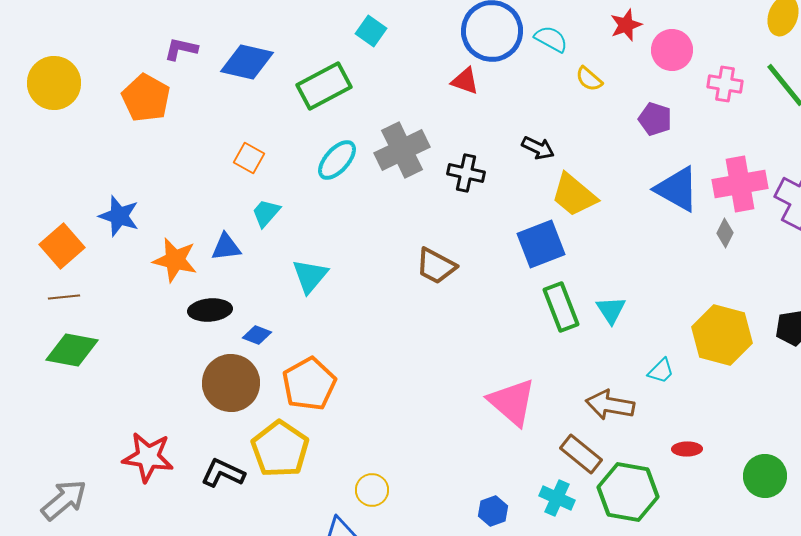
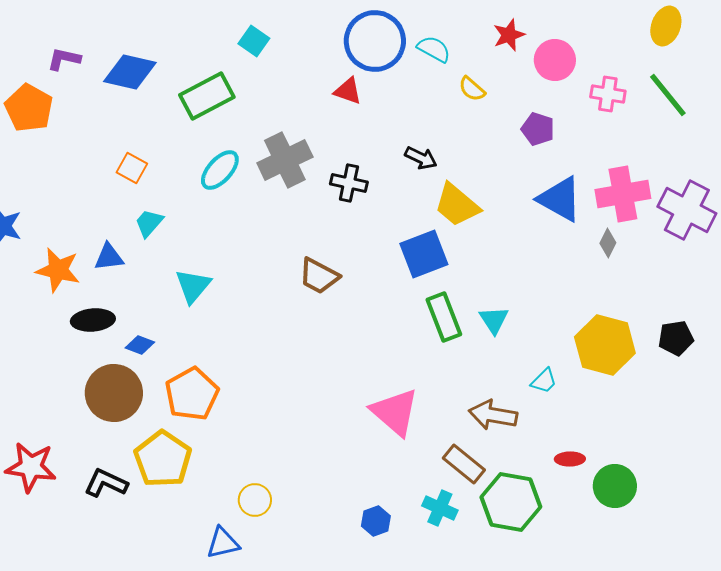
green circle: (765, 476) -> (615, 486), moved

